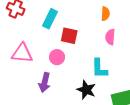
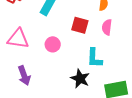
red square: (69, 36) -> (80, 25), moved
purple arrow: (45, 83) -> (24, 76), moved, turned -36

